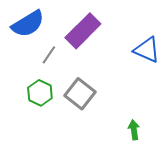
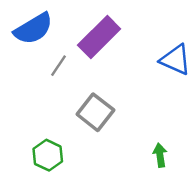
green hexagon: (40, 93) -> (48, 155), moved

